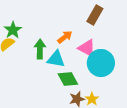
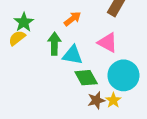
orange arrow: (65, 37) -> (73, 19), moved
cyan circle: (101, 63) -> (123, 75), moved

